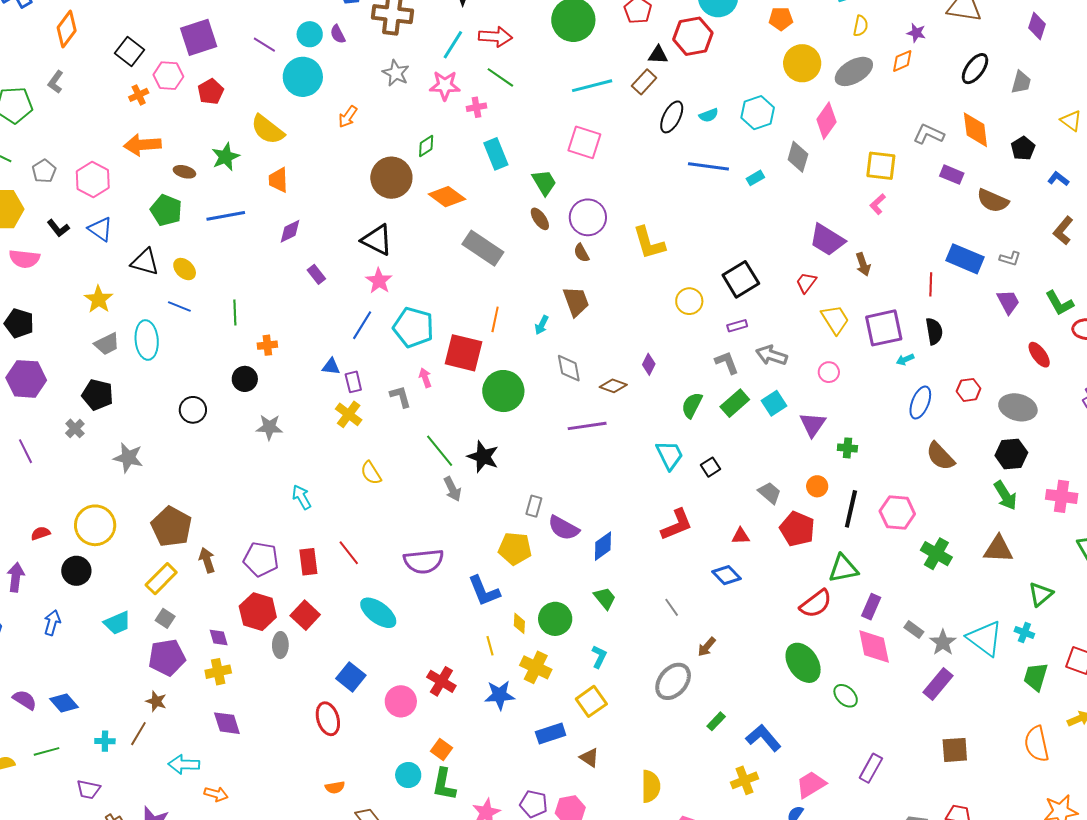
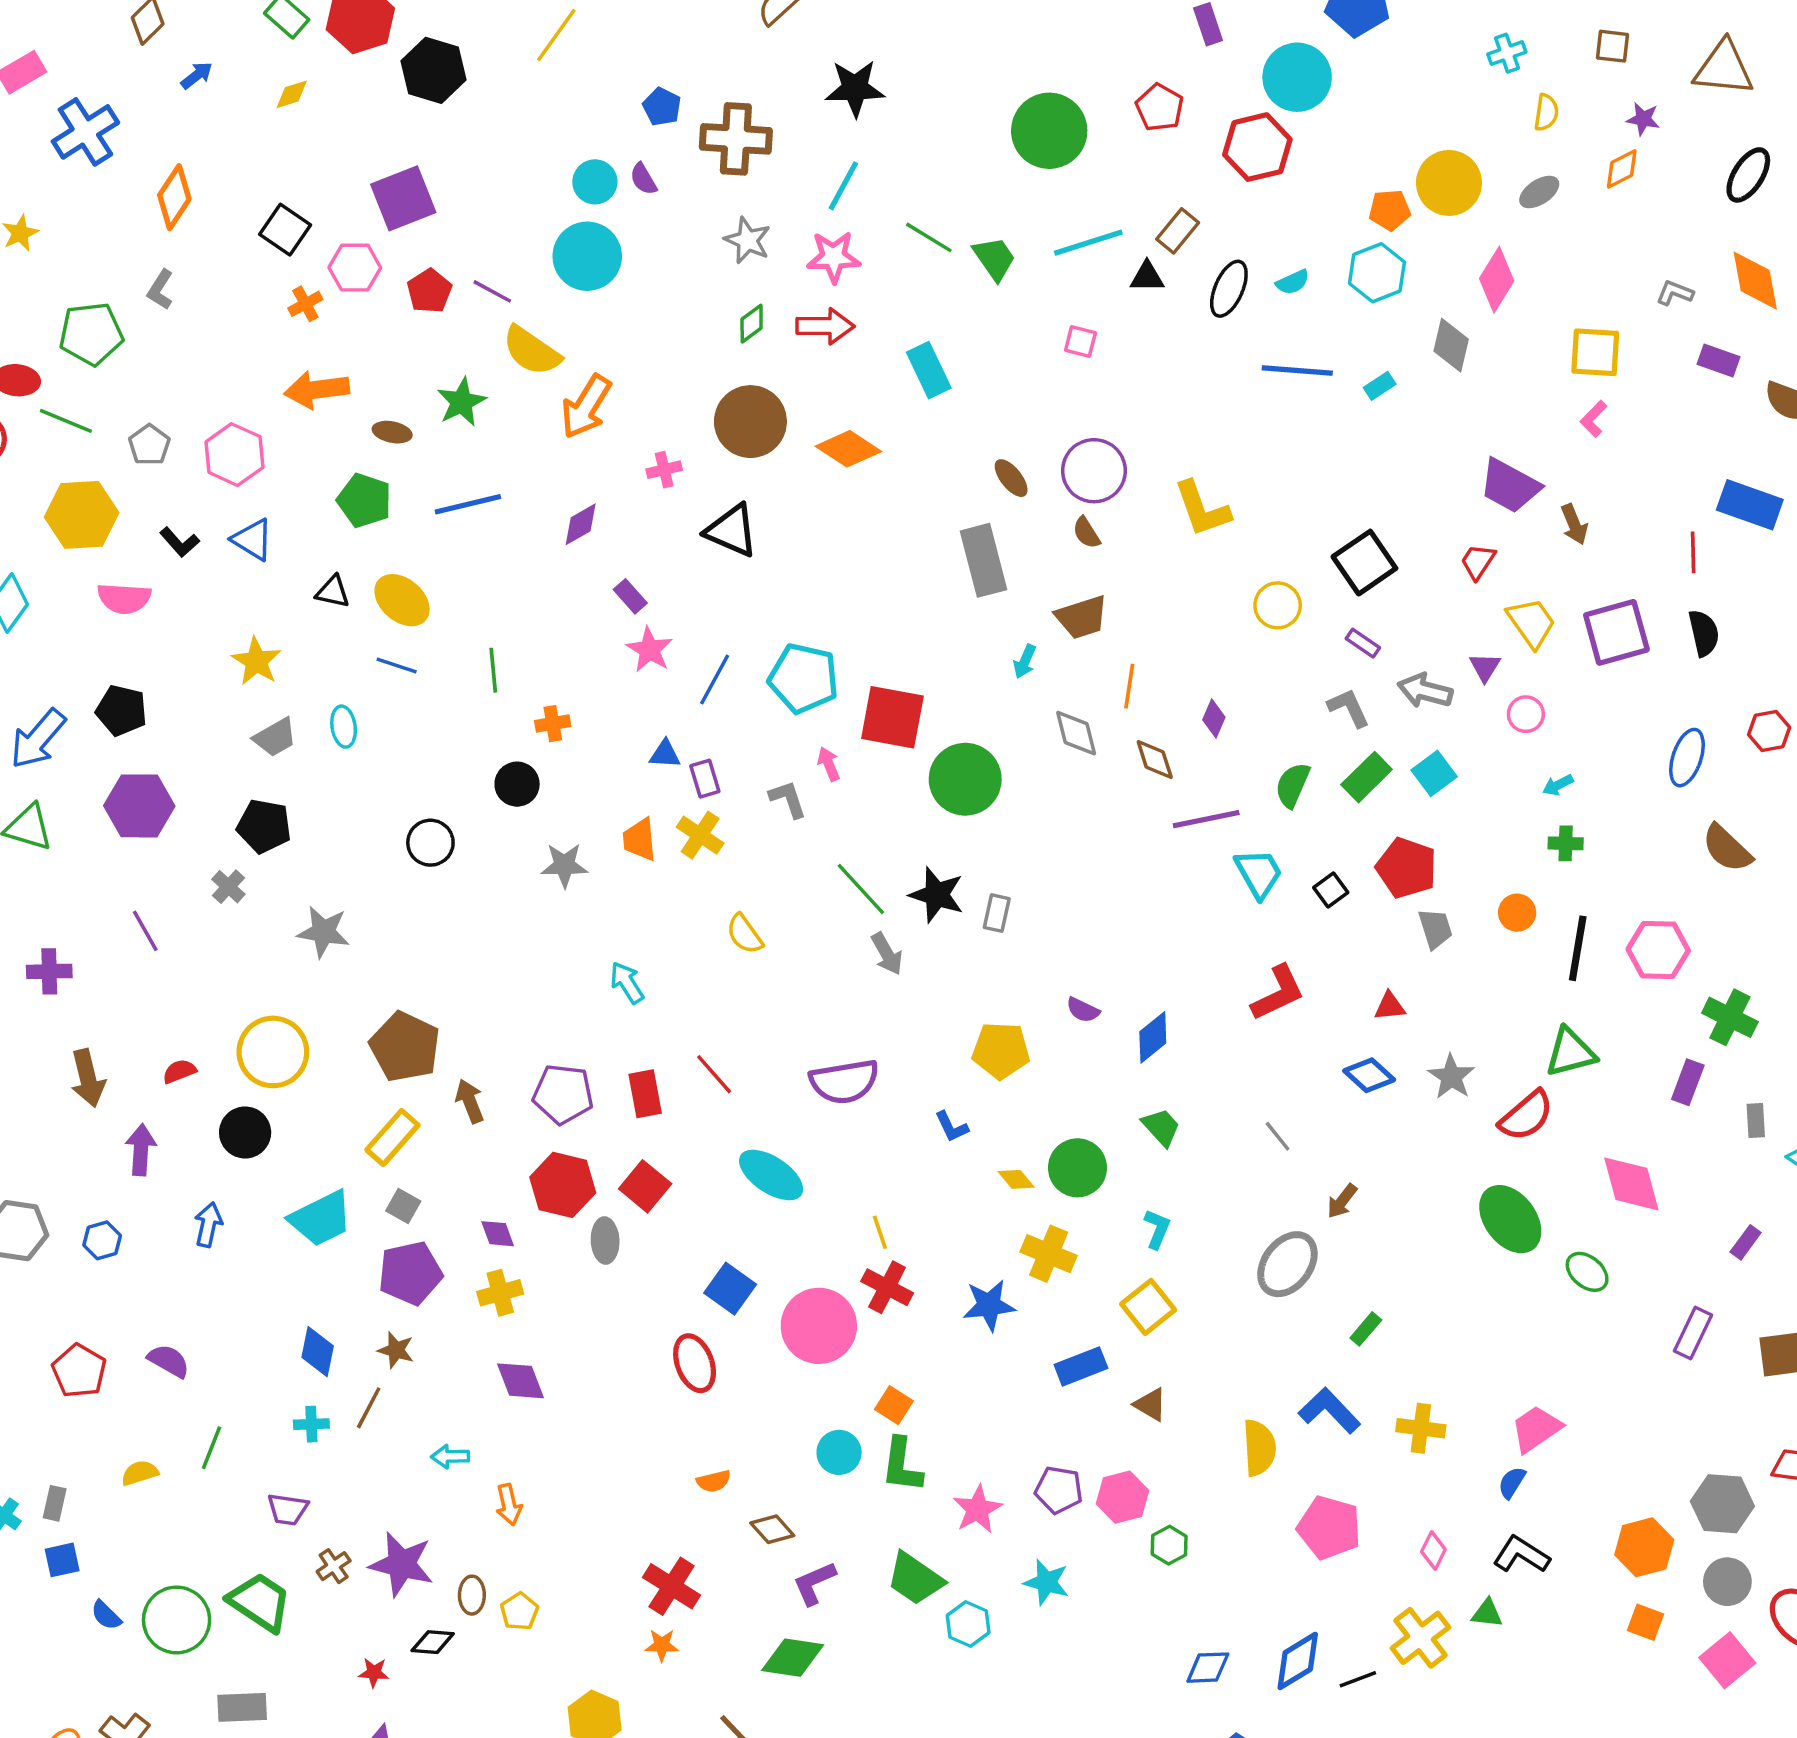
orange pentagon: (781, 19) -> (1390, 210), moved
red arrow: (495, 37) -> (825, 326), moved
purple line: (264, 45) -> (492, 291), moved
black triangle: (658, 55) -> (1147, 277), moved
gray ellipse: (854, 71) -> (1539, 192), size x0.6
pink cross: (476, 107) -> (664, 470), moved
orange arrow: (348, 117) -> (586, 407), moved, size x1.6
gray L-shape: (929, 134) -> (1675, 293), size x0.7
pink square: (584, 142) -> (1080, 341), size x0.6
green diamond: (426, 146) -> (752, 324), moved
orange trapezoid: (278, 180) -> (640, 840), moved
green trapezoid: (544, 182) -> (994, 258), moved
gray rectangle: (483, 248) -> (983, 560), moved, turned 45
black triangle: (145, 262) -> (333, 592), size x0.7
yellow ellipse: (185, 269) -> (402, 600), size x1.4
pink star: (379, 281) -> (650, 650), moved
brown trapezoid: (576, 301) -> (1082, 617), turned 96
orange line: (495, 319) -> (1129, 686), moved
purple rectangle: (737, 326) -> (1363, 643), turned 54
cyan ellipse: (147, 340) -> (344, 727), size x0.6
cyan arrow: (905, 359) -> (1558, 785), moved
brown diamond: (613, 386) -> (1155, 760), turned 56
purple triangle: (813, 424) -> (1485, 667), moved, size x0.7
purple line: (587, 426) -> (1206, 819), moved
gray trapezoid: (770, 493) -> (1435, 929), turned 35
gray rectangle: (534, 506) -> (997, 913), moved
purple semicircle: (564, 528) -> (1083, 1010), size x0.6
red pentagon: (797, 529) -> (1406, 868), moved
blue L-shape: (484, 591) -> (952, 1127), size x0.6
purple rectangle: (871, 607) -> (1688, 1082), moved
cyan trapezoid: (117, 623) -> (321, 1219), size x1.4
yellow diamond: (519, 623) -> (1016, 1179), turned -40
gray rectangle: (914, 630) -> (1756, 1120), moved, turned 54
gray star: (943, 642) -> (1451, 1077), moved
yellow line: (490, 646) -> (880, 1232), moved
purple rectangle: (938, 684) -> (1746, 1242), size x0.6
pink circle: (401, 701) -> (819, 1326), size x1.4
blue diamond: (64, 703) -> (318, 1352), moved, turned 56
blue L-shape: (763, 738) -> (1329, 1411), moved
green line: (47, 751) -> (211, 1448), turned -50
cyan arrow: (184, 764) -> (450, 1456), size x0.7
purple rectangle: (871, 768) -> (1693, 1333), moved
yellow cross: (745, 780) -> (1421, 1428), turned 32
orange arrow: (216, 794) -> (509, 1505), turned 65

